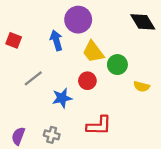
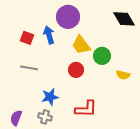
red square: (14, 40) -> (27, 38), moved
gray line: (33, 78) -> (29, 68), turned 48
blue star: (62, 98) -> (50, 97), moved

